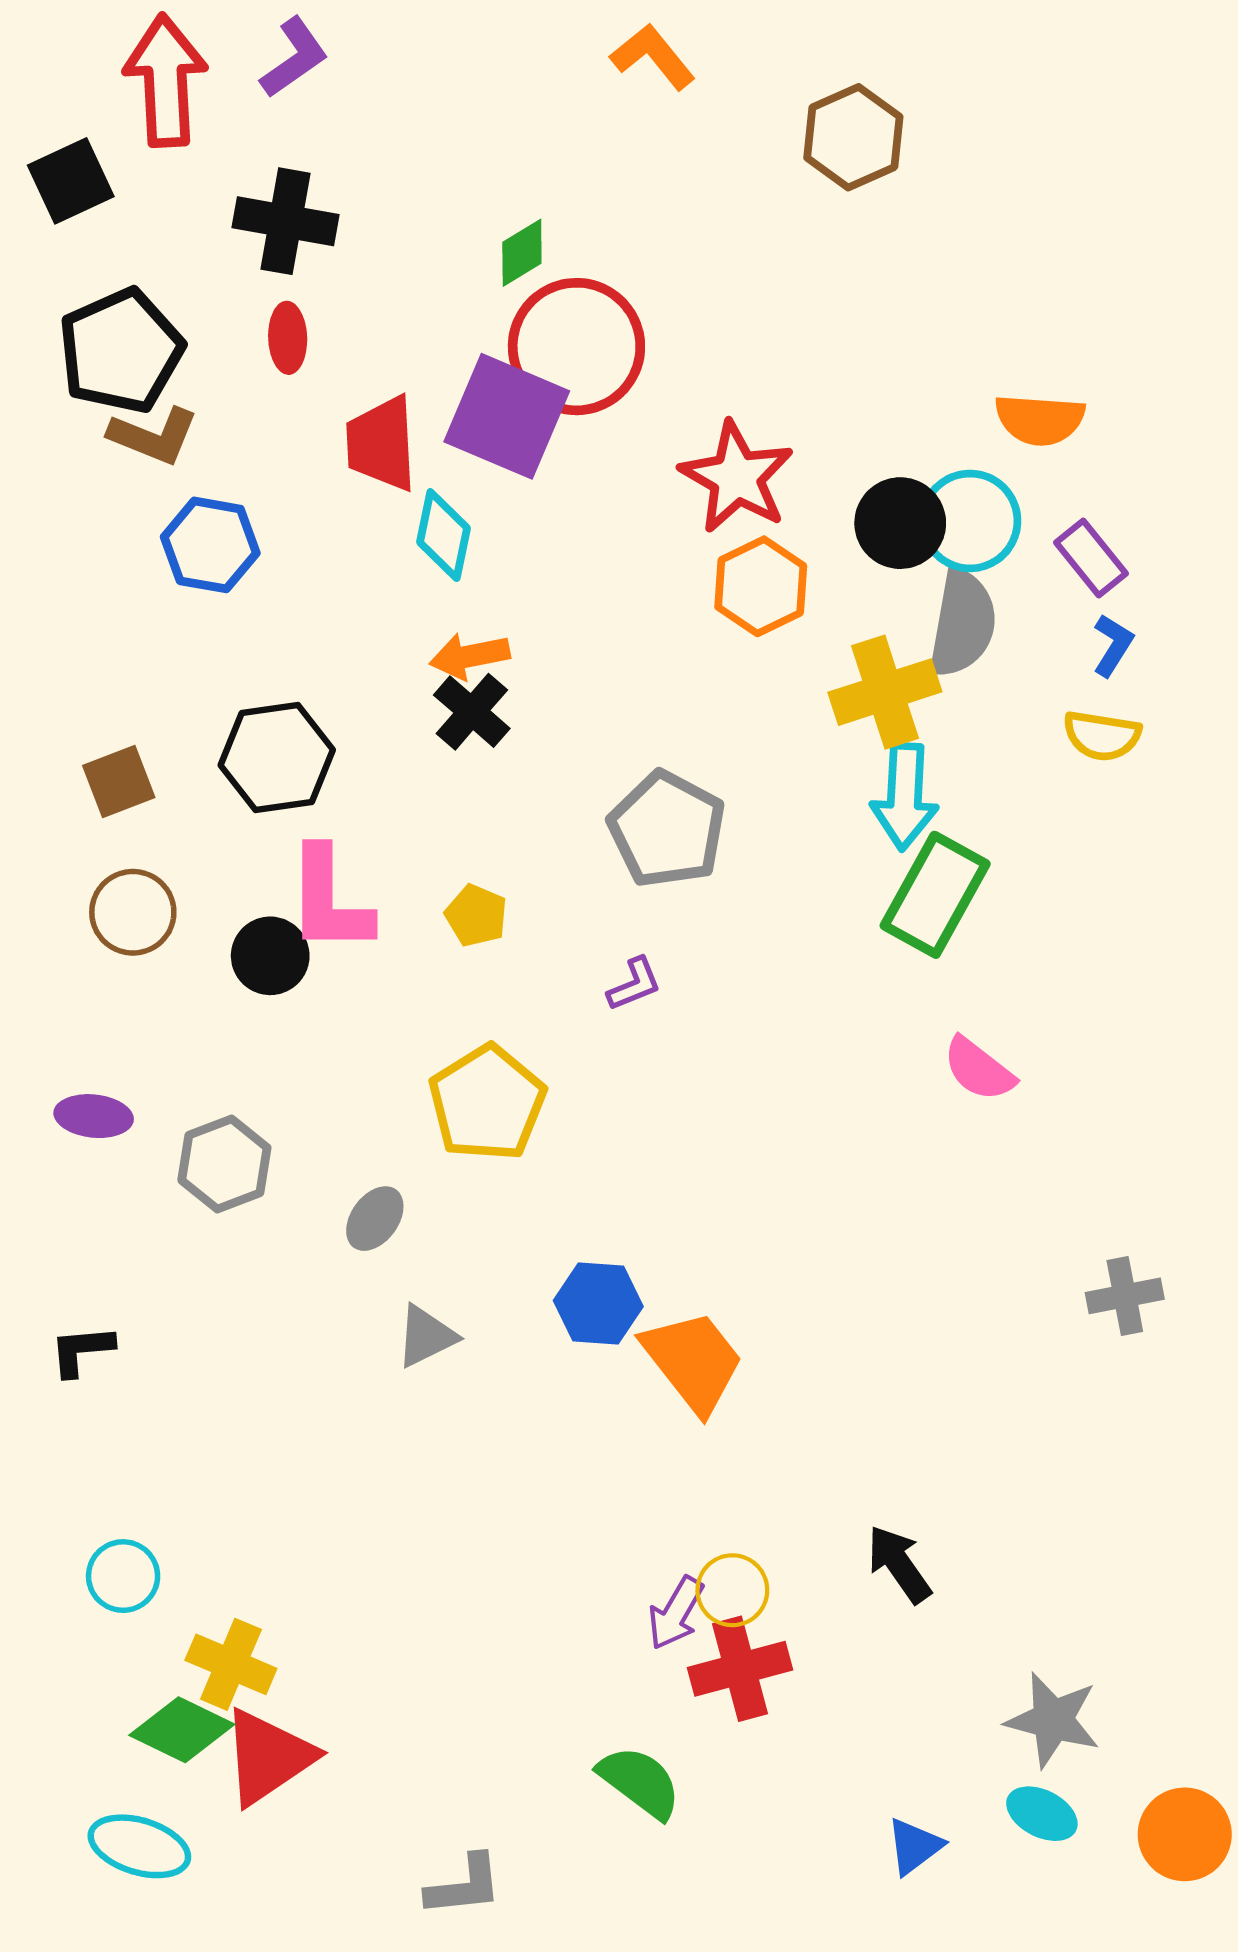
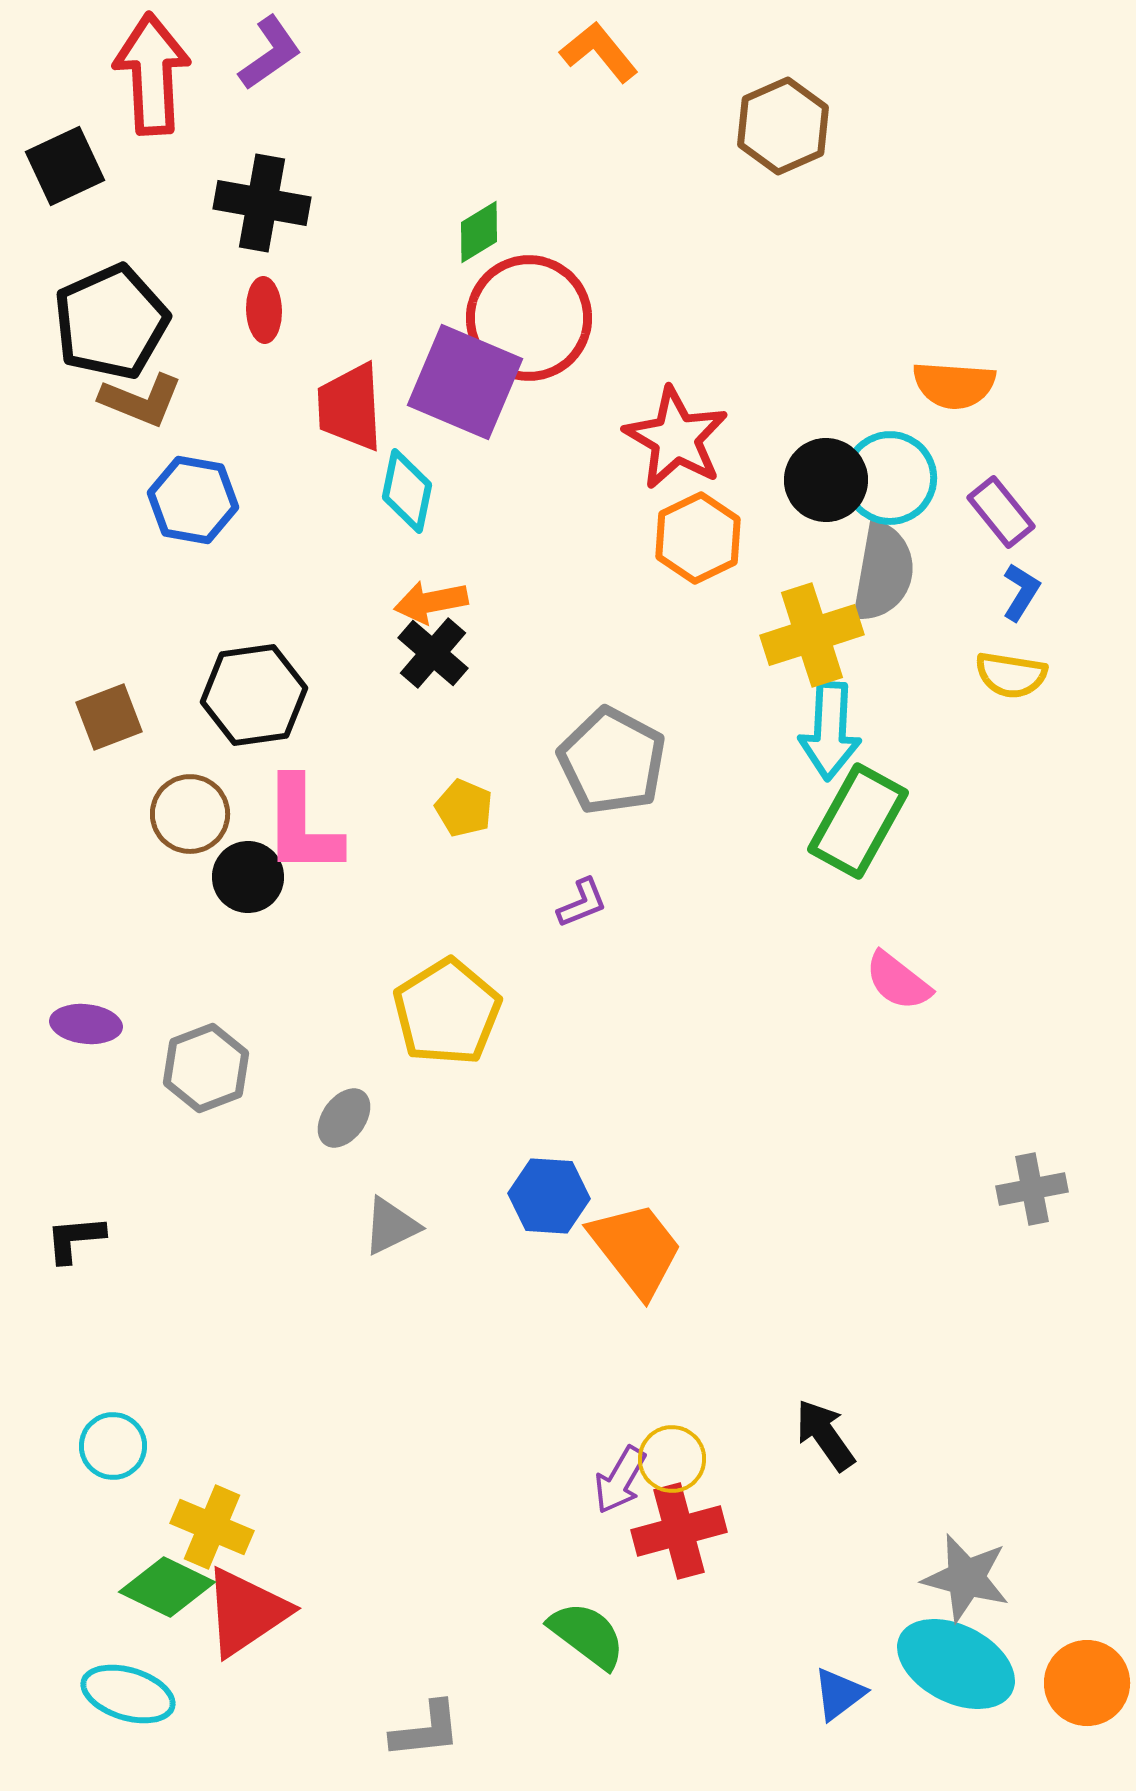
brown circle: (133, 912) -> (190, 814), moved
yellow pentagon: (476, 916) -> (464, 808), moved
cyan ellipse: (1042, 1814) -> (956, 1664), size x1.8

